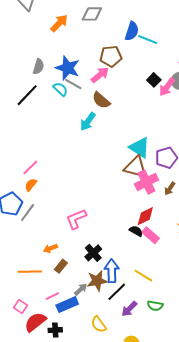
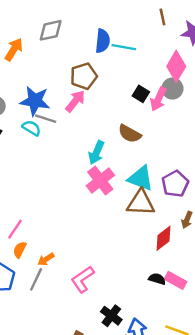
brown semicircle: (101, 100) -> (130, 134), moved
cyan arrow: (88, 122) -> (96, 153), moved
pink cross: (146, 182) -> (100, 180), moved
gray line: (28, 213) -> (36, 279), moved
red diamond: (145, 216) -> (163, 238), moved
orange arrow: (50, 248) -> (46, 259), moved

